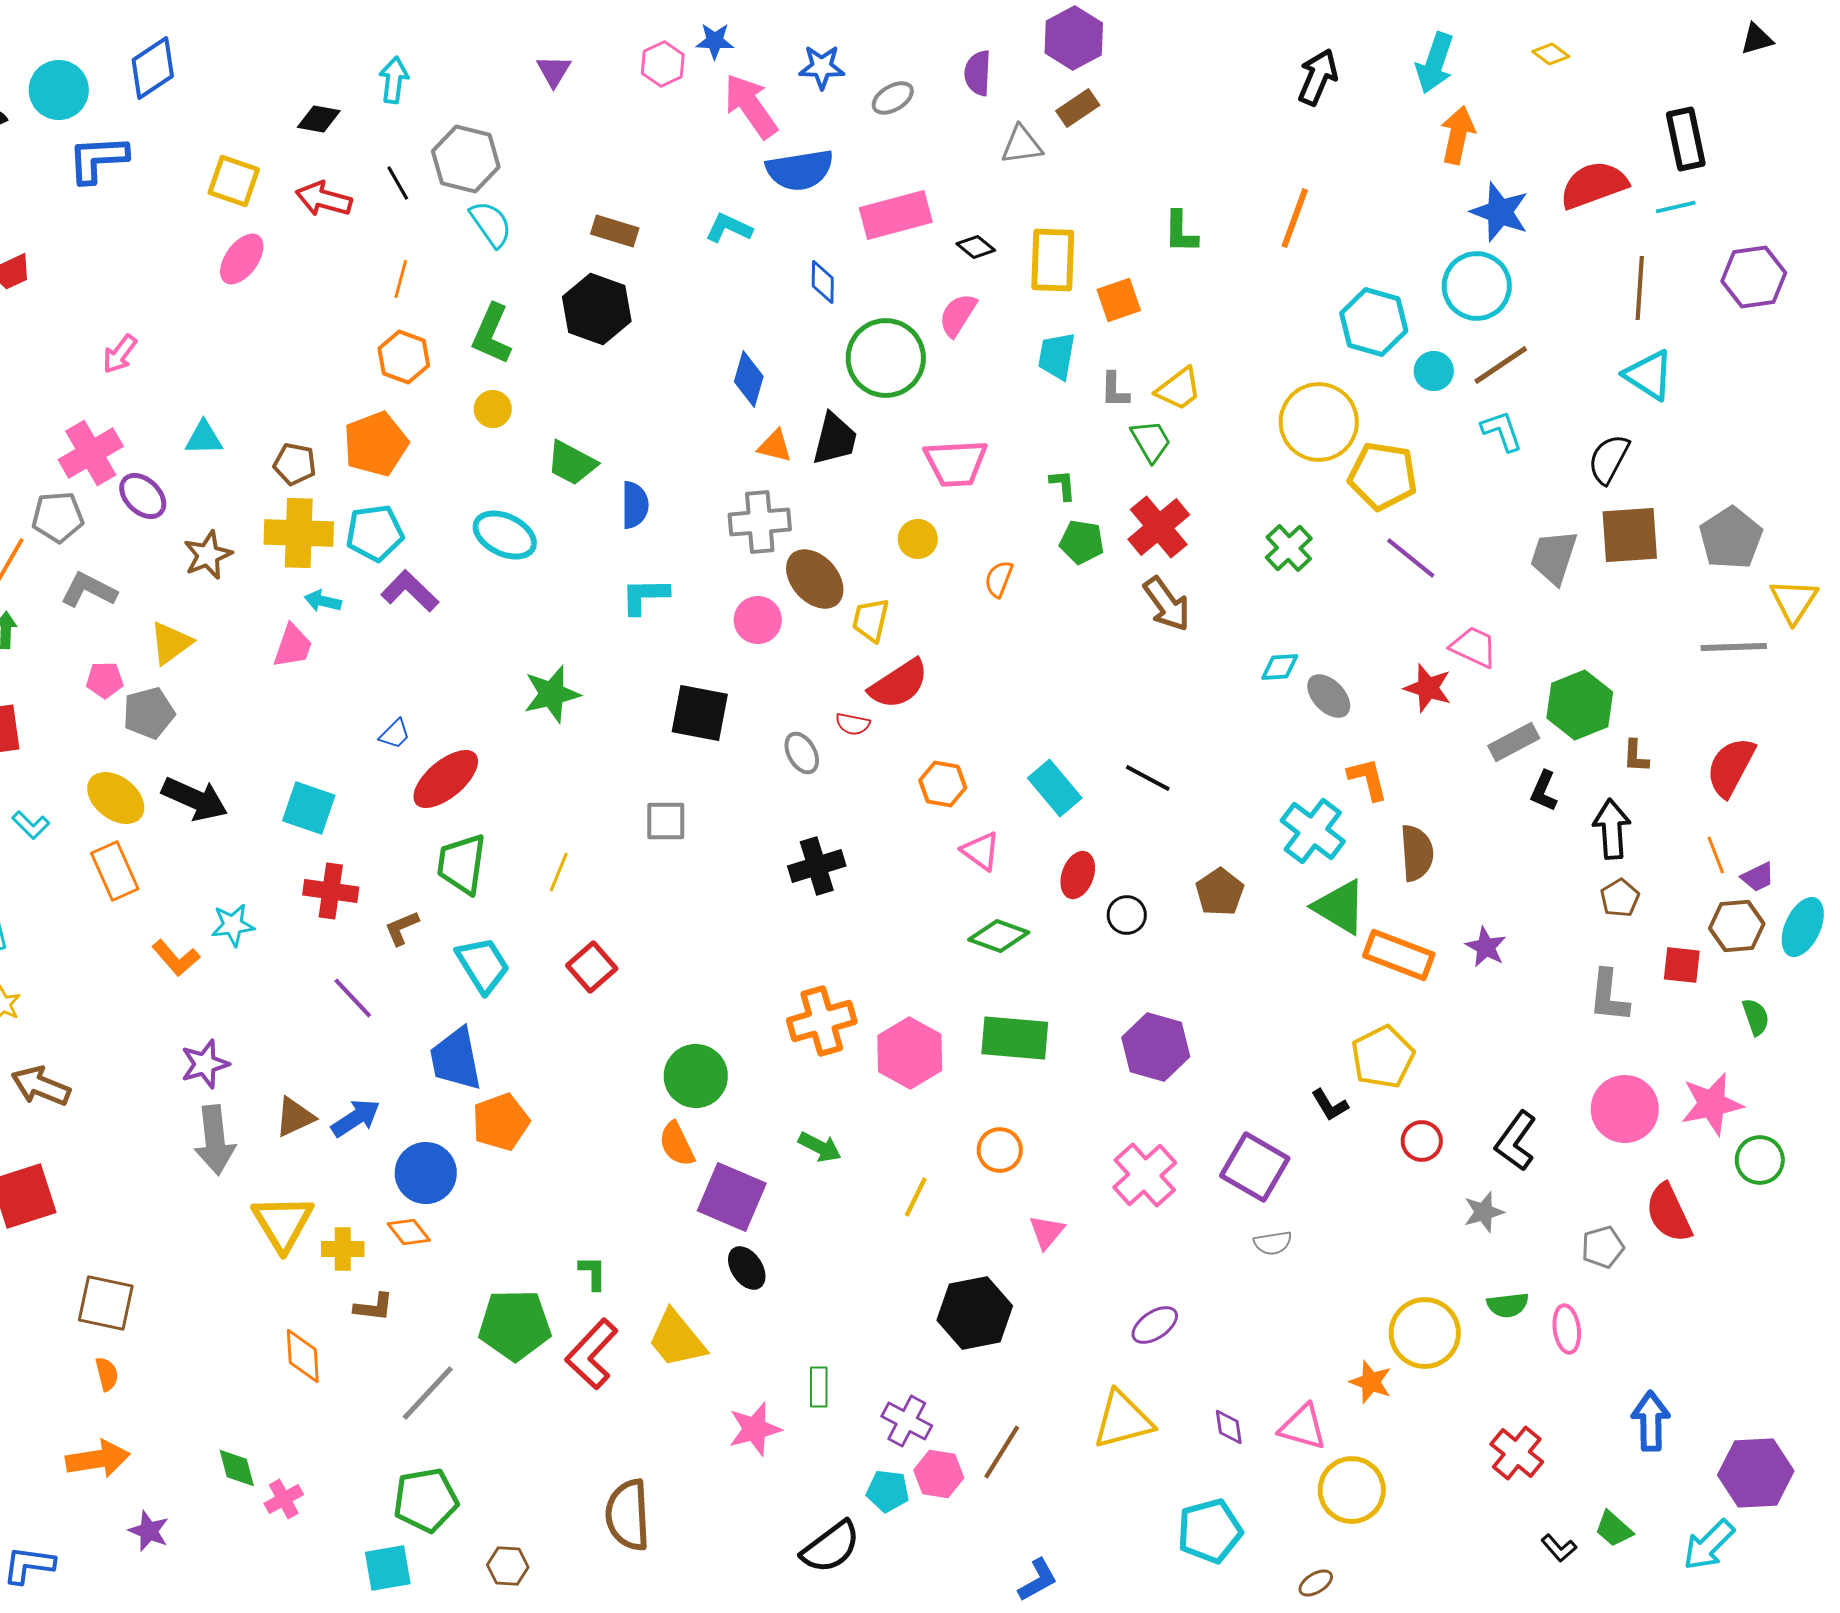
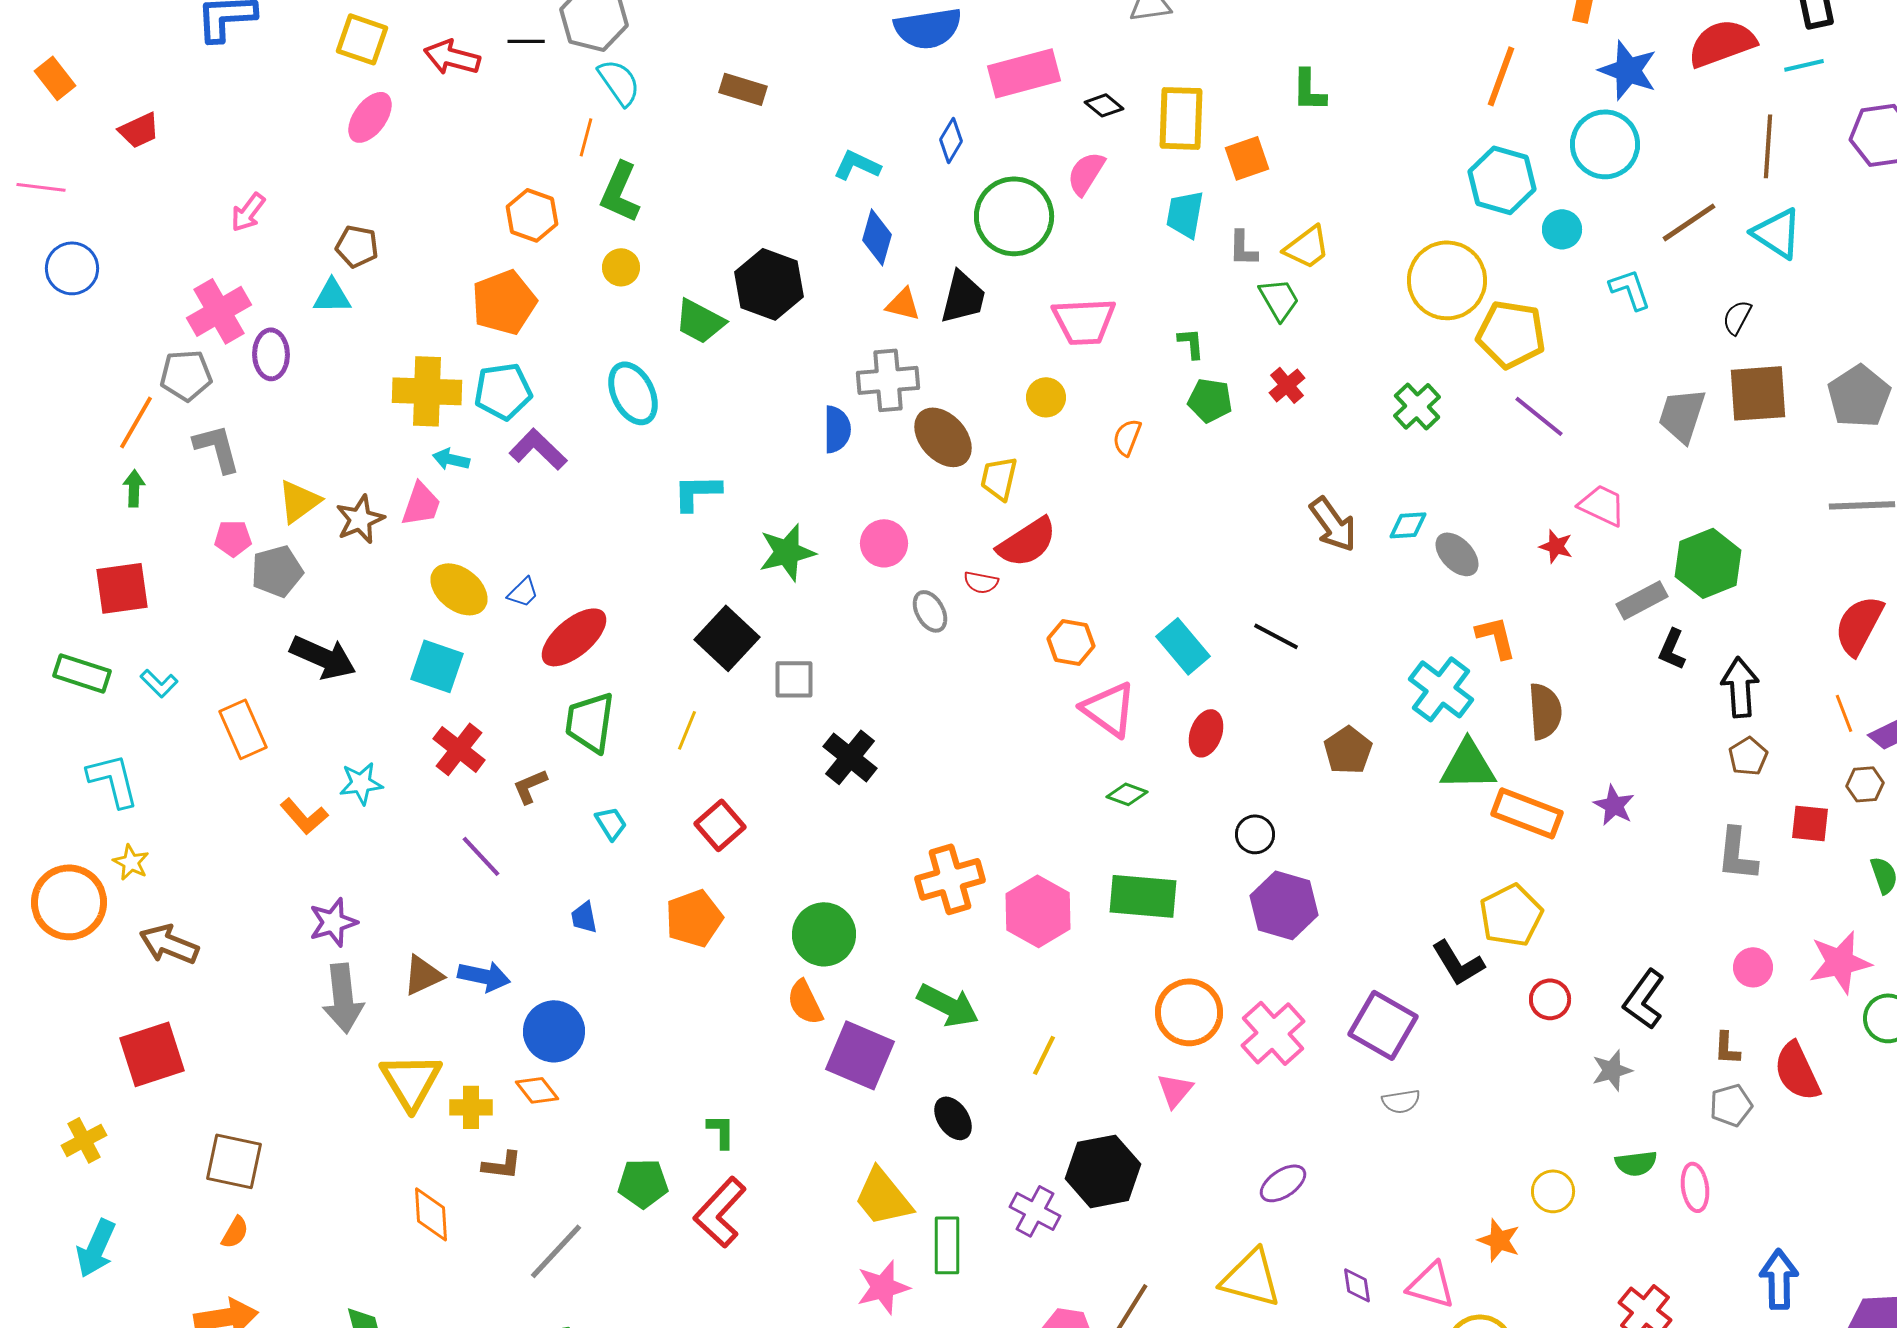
black line: (398, 183) -> (526, 41), turned -60
orange line: (1295, 218) -> (1501, 76), moved
cyan L-shape: (729, 228) -> (857, 165), moved
orange line: (401, 279) -> (586, 137), moved
blue diamond: (823, 282) -> (951, 140), turned 30
black hexagon: (597, 309) -> (769, 284), moved
brown line: (1501, 365) -> (1689, 222), moved
black semicircle: (1609, 459) -> (1737, 317), size x0.7
brown pentagon: (295, 464) -> (357, 246), moved
purple ellipse: (143, 496) -> (271, 354), turned 45
blue semicircle: (635, 505) -> (837, 429), moved
red cross: (1159, 527) -> (1287, 385), size x0.6
cyan ellipse: (505, 535) -> (633, 393), turned 38
brown star: (208, 555) -> (360, 519), moved
gray L-shape: (89, 590) -> (217, 448), turned 48
cyan L-shape: (645, 596) -> (697, 492), moved
brown arrow: (1167, 604) -> (1333, 524), moved
pink circle: (758, 620) -> (884, 543), moved
red star: (1428, 688) -> (1556, 546), size x0.7
green star: (552, 694) -> (787, 552), moved
black square: (700, 713) -> (727, 638), moved, turned 32
brown L-shape: (1636, 756) -> (1727, 1048), moved
yellow ellipse: (116, 798) -> (459, 589), moved
pink triangle: (981, 851) -> (1109, 709), size x1.4
black cross: (817, 866) -> (850, 757), moved, turned -34
red cross: (331, 891) -> (459, 749), turned 30
green triangle: (1340, 907) -> (1468, 765), turned -32
black circle: (1127, 915) -> (1255, 834), moved
brown hexagon: (1737, 926) -> (1865, 784), size x0.7
green diamond: (999, 936) -> (1127, 794), size x0.7
cyan trapezoid: (483, 965) -> (611, 823), size x0.6
blue trapezoid: (456, 1059) -> (584, 917), size x0.5
black L-shape: (1330, 1105) -> (1458, 963), size x1.4
pink circle: (1625, 1109) -> (1753, 967), size x0.6
blue arrow: (356, 1118) -> (484, 976), turned 45
orange pentagon: (501, 1122) -> (694, 918), moved
green arrow: (820, 1147) -> (948, 1005), size x1.4
orange circle: (1000, 1150) -> (1189, 1012), moved, size x1.5
black ellipse: (747, 1268) -> (953, 1118), moved
green pentagon: (515, 1325) -> (643, 1183), size x0.7
yellow circle: (1425, 1333) -> (1553, 1191), size x0.6
yellow trapezoid: (677, 1339) -> (883, 1197), moved
orange semicircle: (107, 1374) -> (235, 1232), turned 44
green rectangle: (819, 1387) -> (947, 1245), size x1.4
yellow triangle: (1123, 1420) -> (1251, 1278), turned 30
purple cross: (907, 1421) -> (1035, 1211), moved

